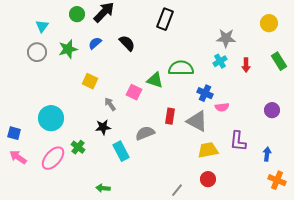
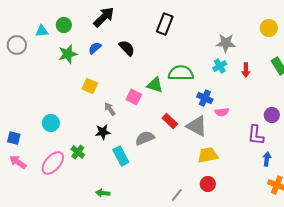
green circle: (77, 14) -> (64, 25), moved
cyan triangle: (42, 26) -> (42, 31), turned 48
gray circle: (37, 52) -> (17, 45), moved
red rectangle: (170, 116) -> (170, 121), turned -56
cyan circle: (51, 118) -> (51, 123), size x0.7
purple L-shape: (238, 141) -> (256, 135), moved

